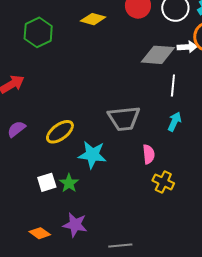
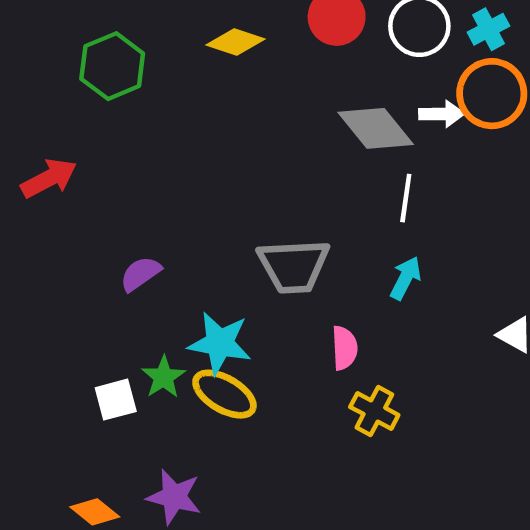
gray diamond: (158, 55) -> (376, 128), turned 44
purple semicircle: (16, 129) -> (141, 274), moved
yellow ellipse: (60, 132) -> (224, 394), moved, turned 64
green star: (69, 183) -> (164, 377), moved

